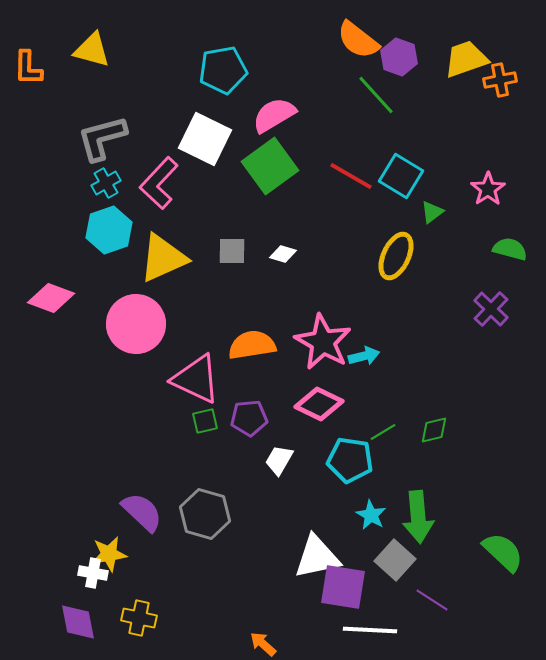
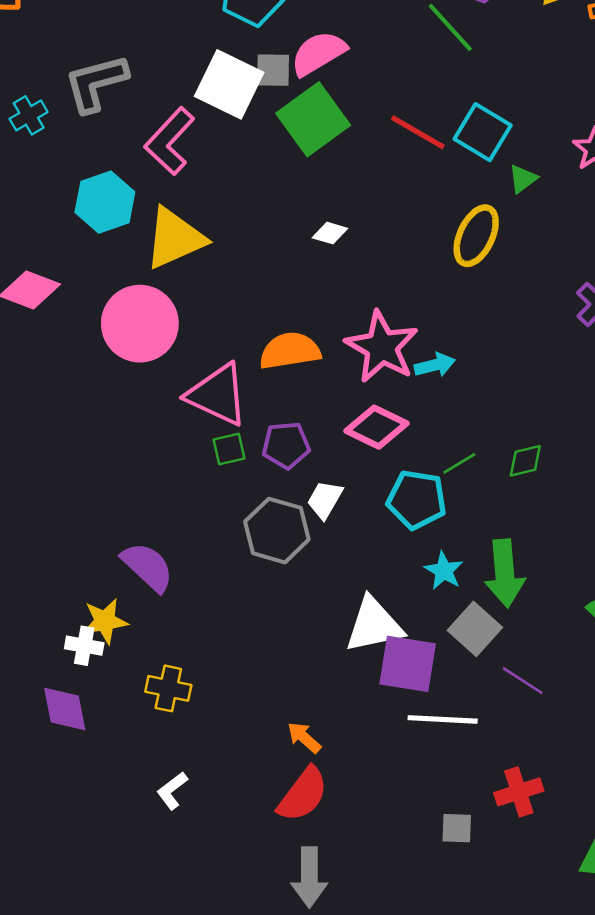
cyan cross: (106, 183) -> (29, 115), moved
gray square: (232, 251) -> (273, 70), moved
gray hexagon: (205, 514) -> (277, 531), moved
yellow cross: (139, 618) -> (168, 688), moved

